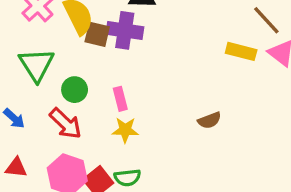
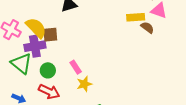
purple cross: (125, 30) -> (35, 46), moved
brown semicircle: (209, 120) -> (147, 28), moved, turned -104

